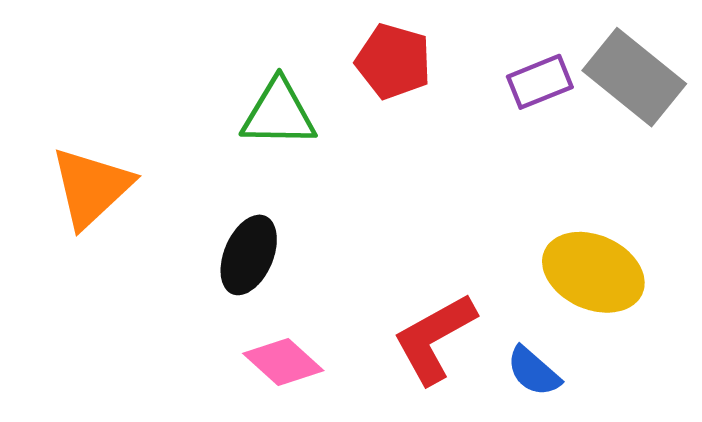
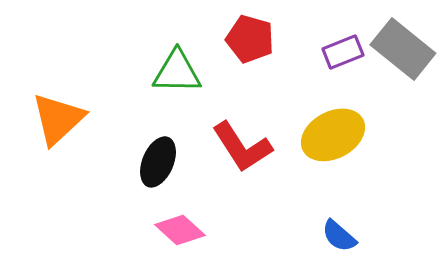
yellow ellipse: (593, 272) -> (333, 135), moved, turned -52
red L-shape: (434, 338) -> (242, 147), moved, turned -94

